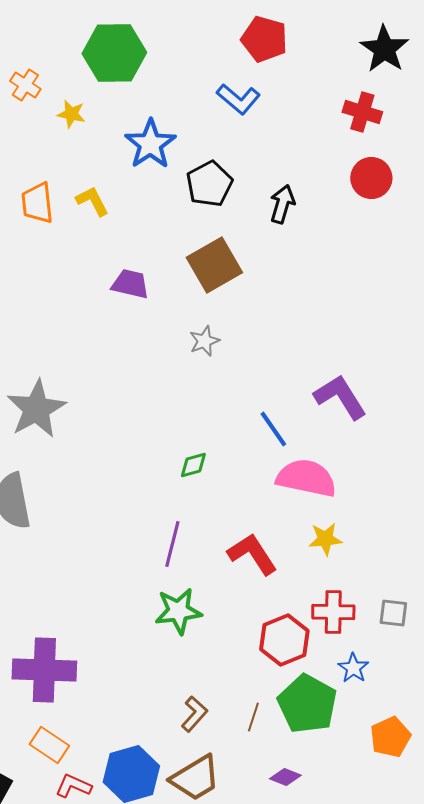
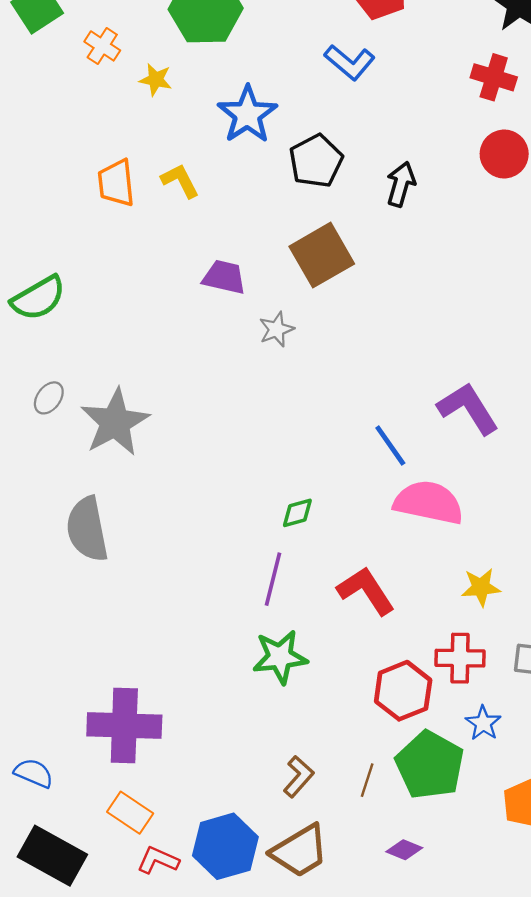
gray star: (204, 341) -> (276, 329), moved
green diamond: (193, 465) -> (297, 513), moved
yellow star: (325, 539) -> (481, 587), moved

